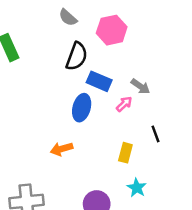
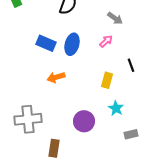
blue rectangle: (99, 81) -> (46, 43), moved
gray arrow: (140, 86) -> (115, 18), moved

